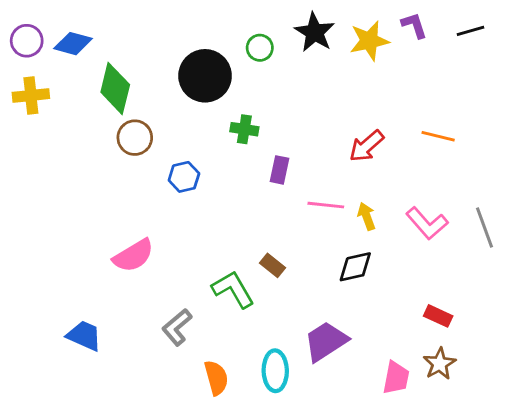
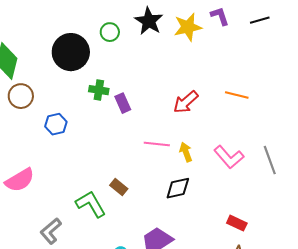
purple rectangle: (279, 170) -> (123, 103), moved, turned -36

